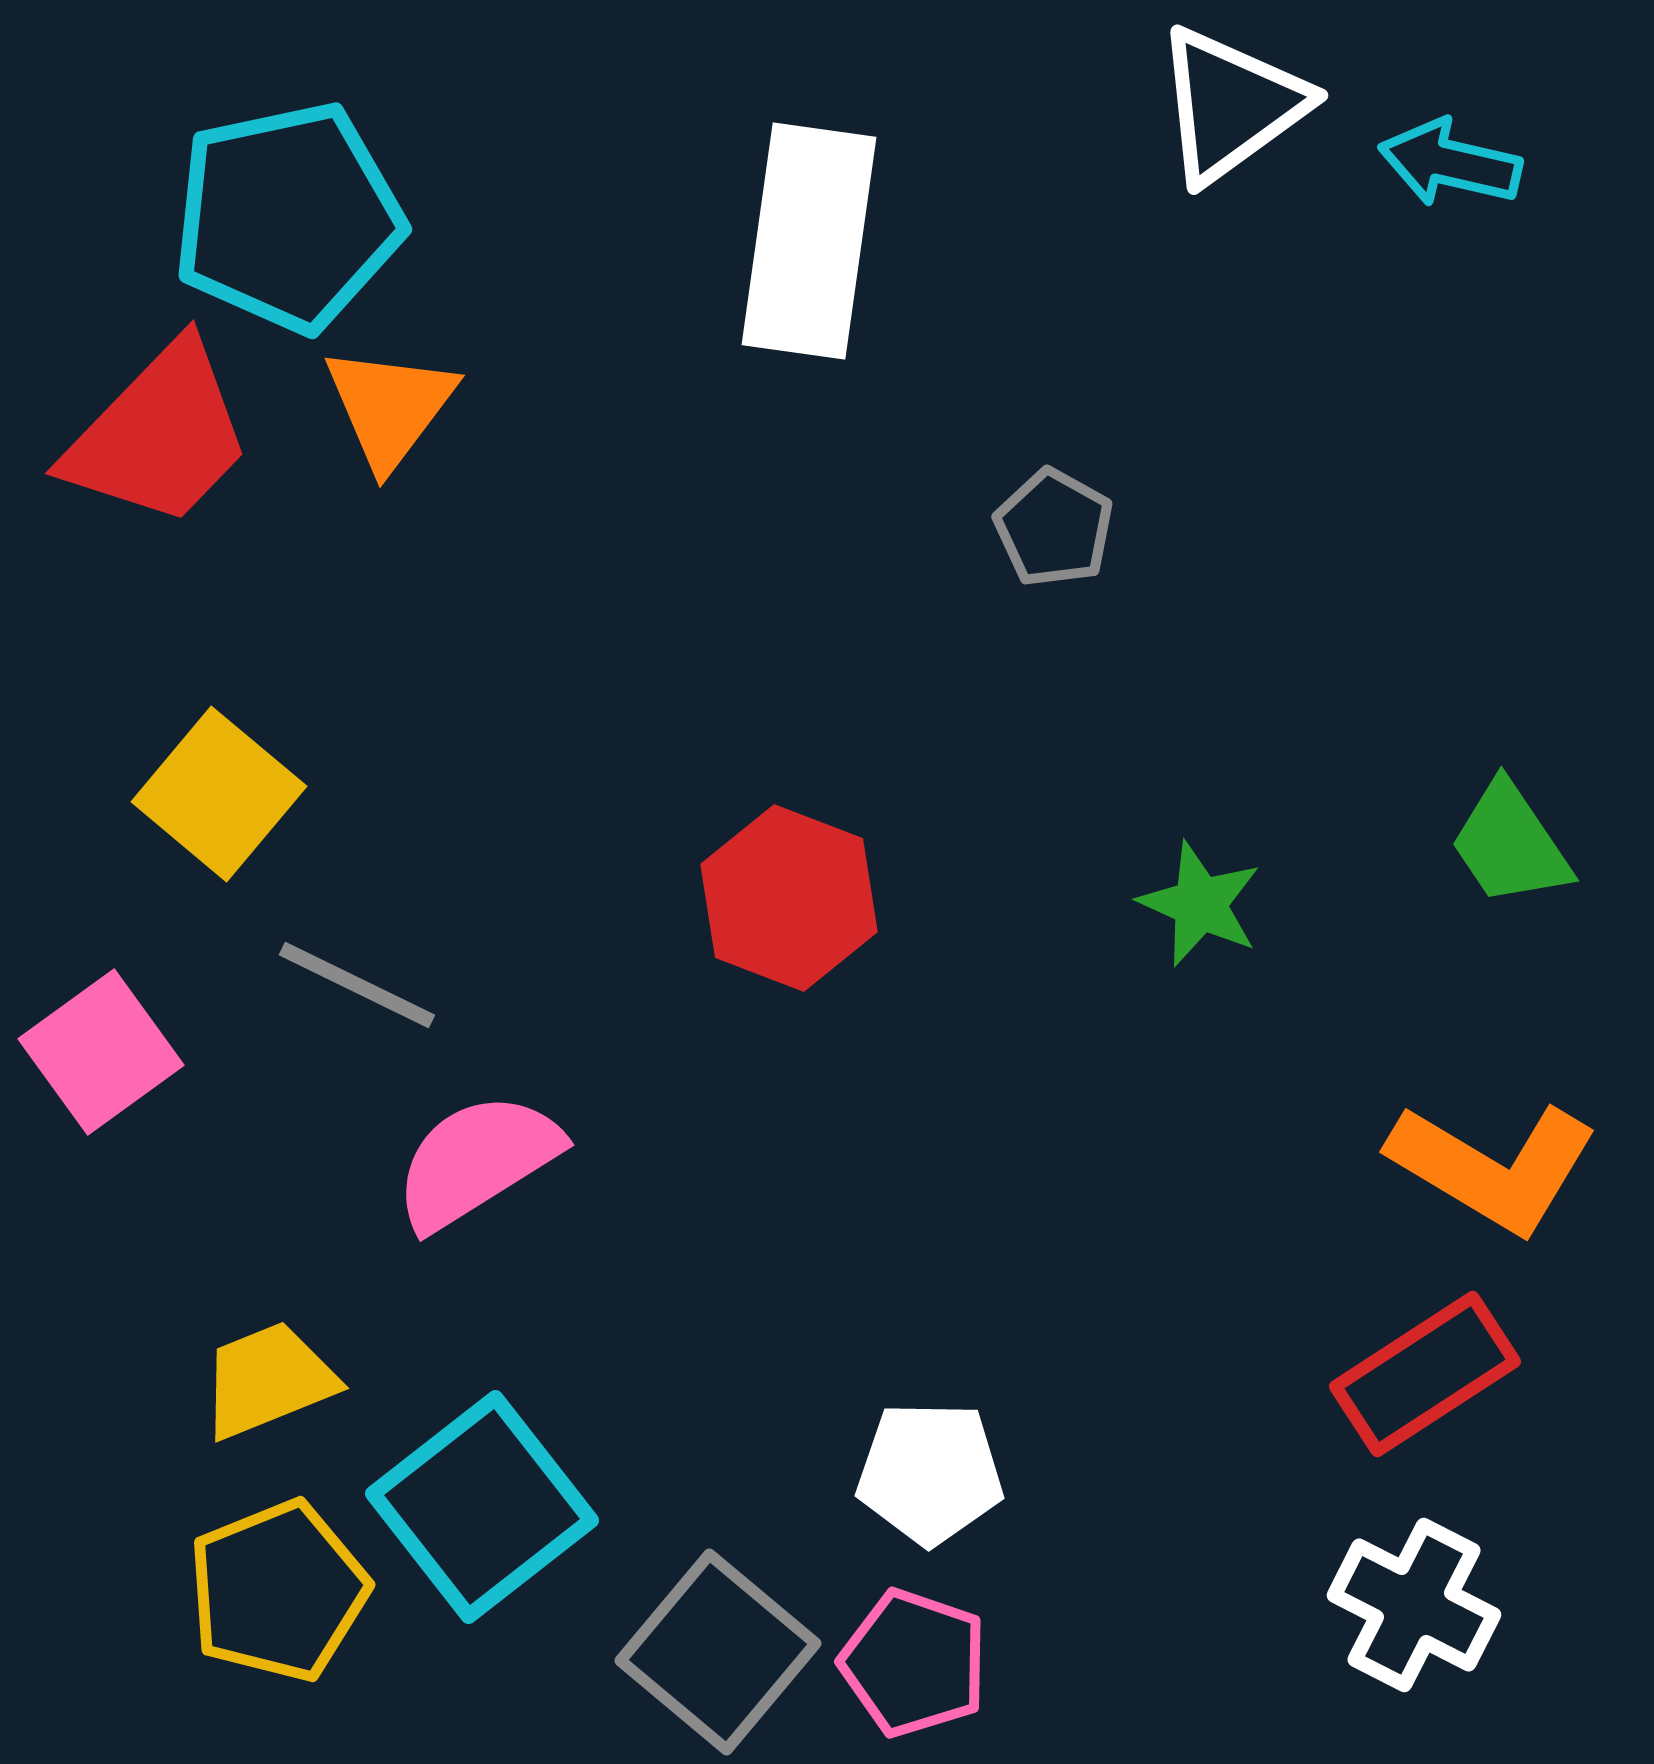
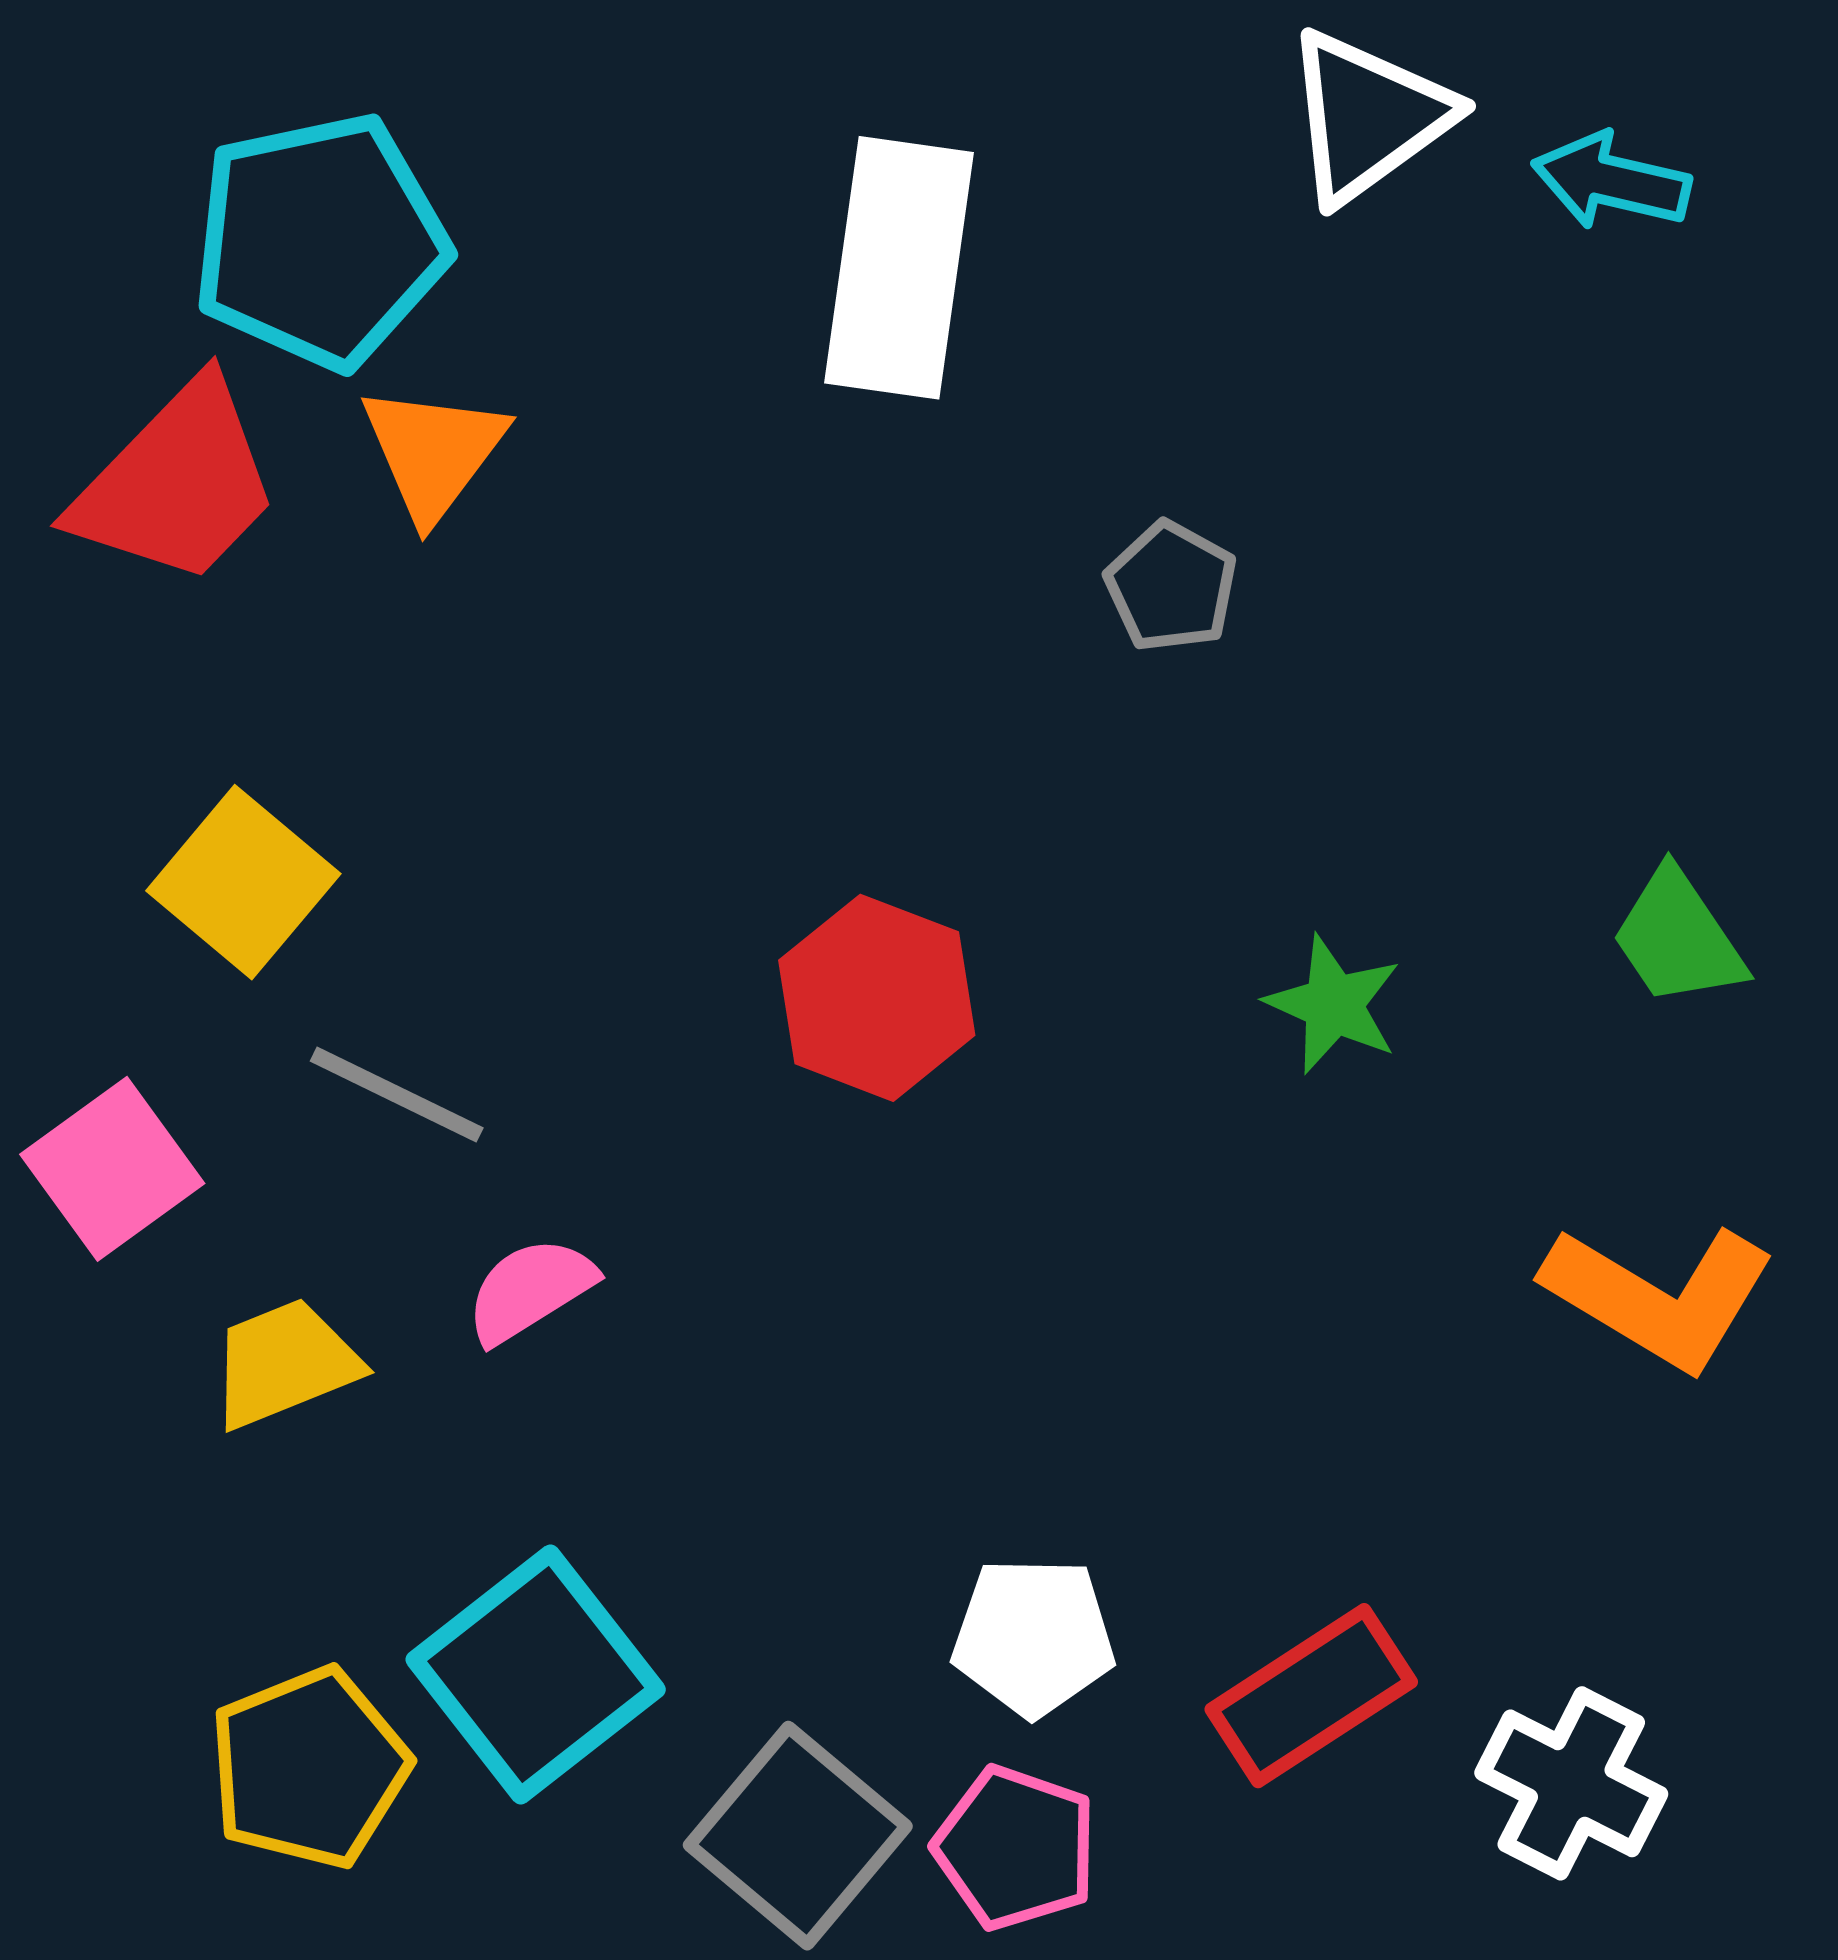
pink semicircle: (477, 1161) -> (530, 1290), size x0.7
red rectangle: (1425, 1374) -> (1311, 1696), moved
yellow trapezoid: (268, 1380) -> (284, 1363), moved

